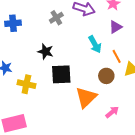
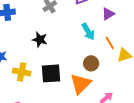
black square: (61, 74) -> (51, 73), moved
brown circle: (106, 76) -> (91, 63), moved

